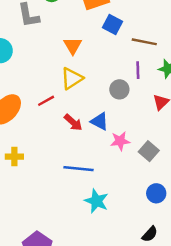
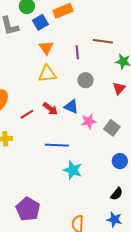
blue square: (112, 24) -> (40, 22), moved, turned 35
purple line: (138, 70) -> (77, 52), moved
yellow triangle: (72, 78) -> (47, 74), turned 30
red line: (46, 101) -> (27, 114), moved

